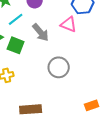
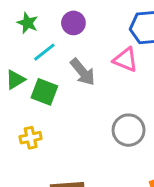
gray circle: (59, 67) -> (129, 130), moved

